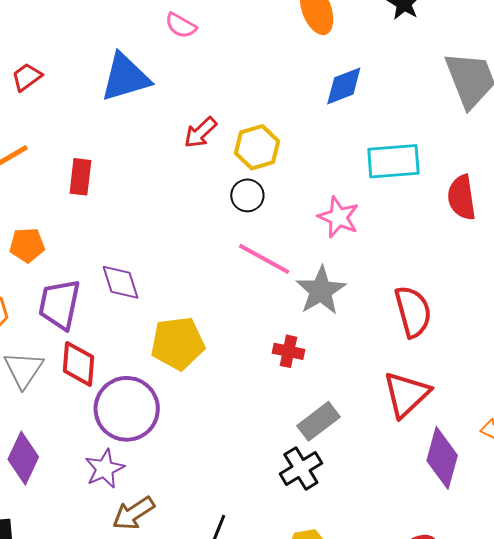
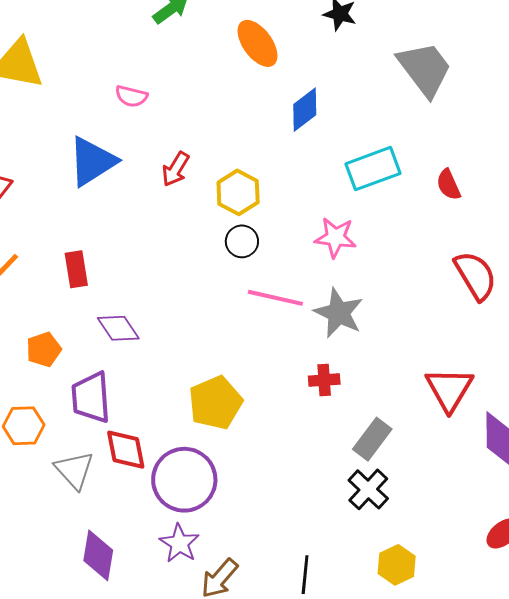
red arrow: (200, 133) -> (176, 169), moved
red semicircle: (462, 197) -> (449, 185), size x0.7
purple diamond: (120, 282) -> (118, 328), moved
red semicircle: (413, 312) -> (475, 276), moved

